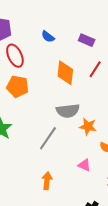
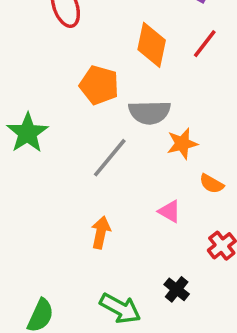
orange pentagon: (18, 87) -> (99, 85), moved
orange star: (88, 126) -> (182, 144), turned -30

